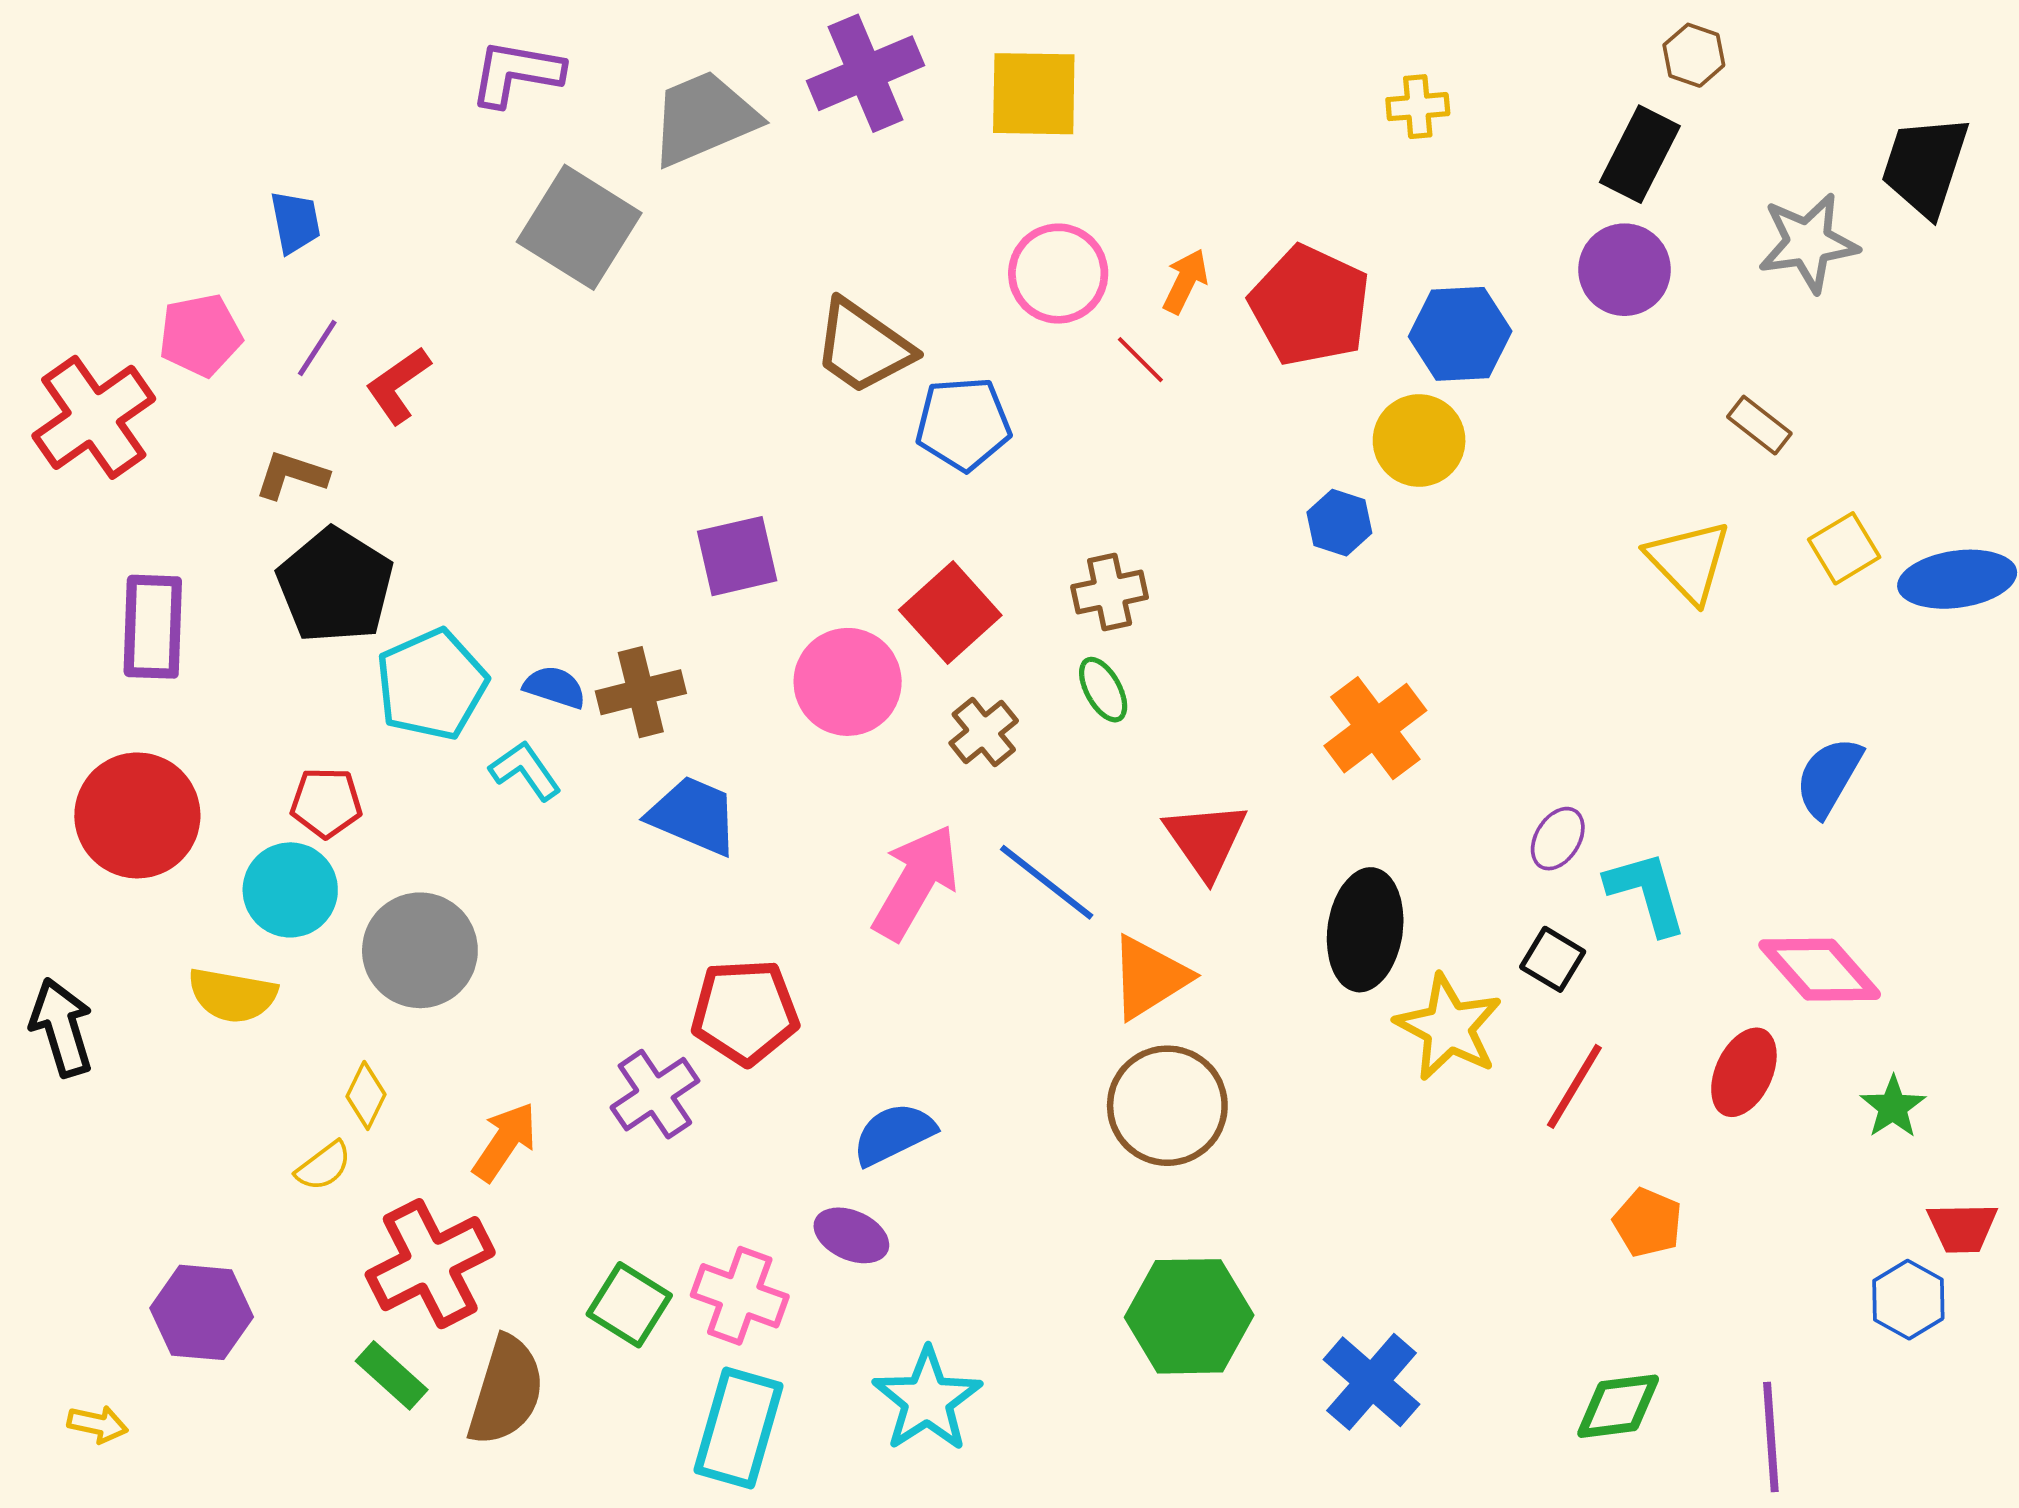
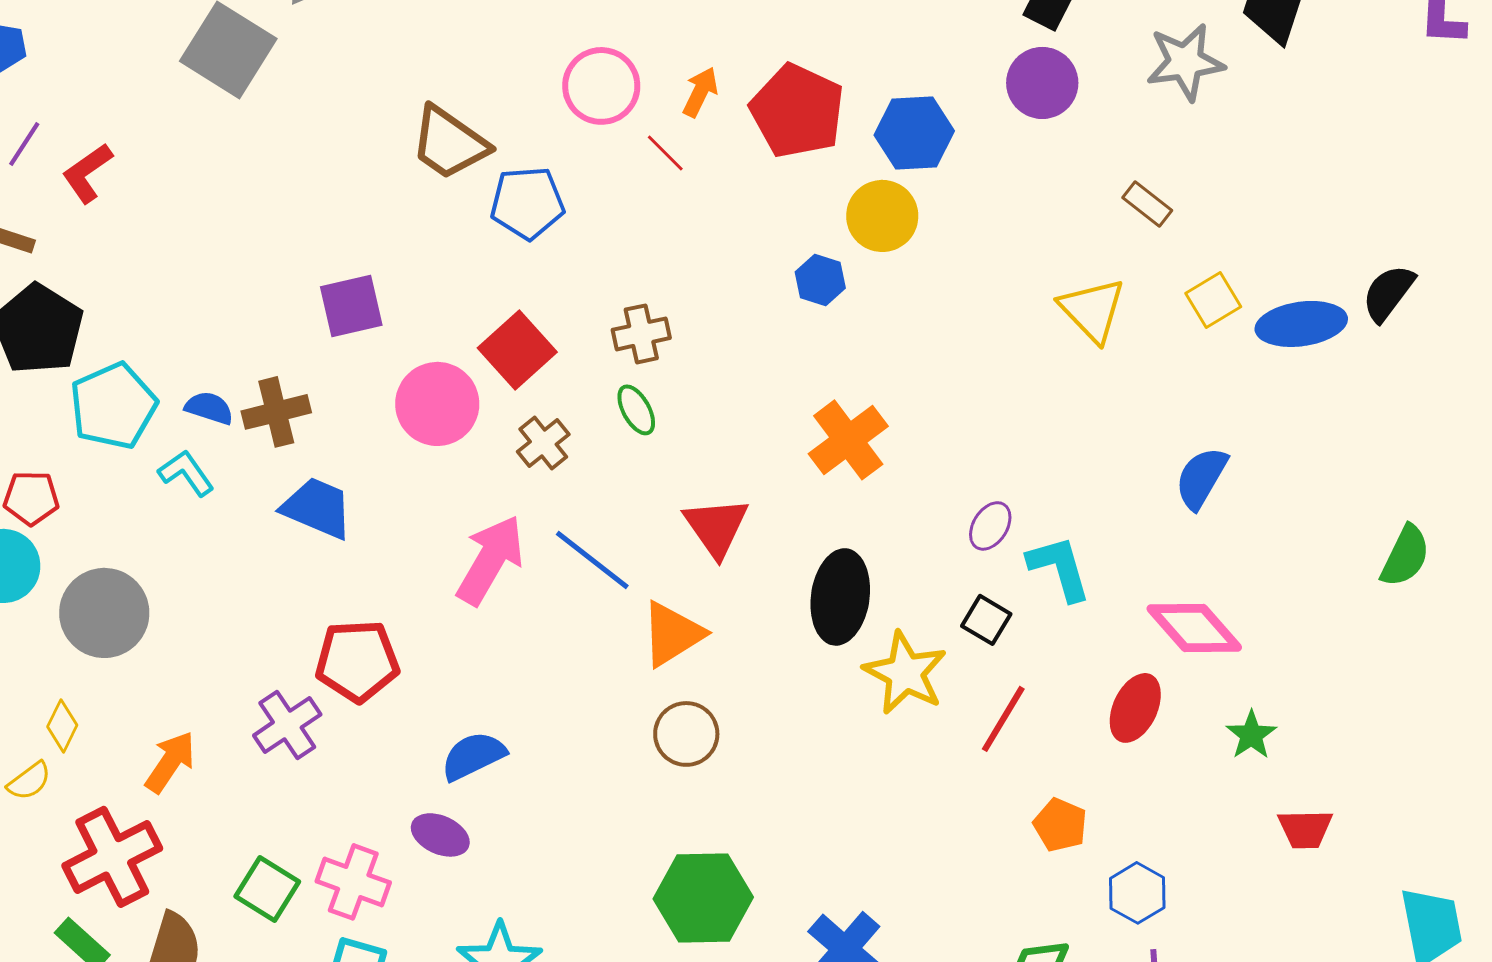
brown circle: (1167, 1106) -> (686, 734), size x0.7
blue hexagon: (1908, 1300) -> (1137, 893), moved

